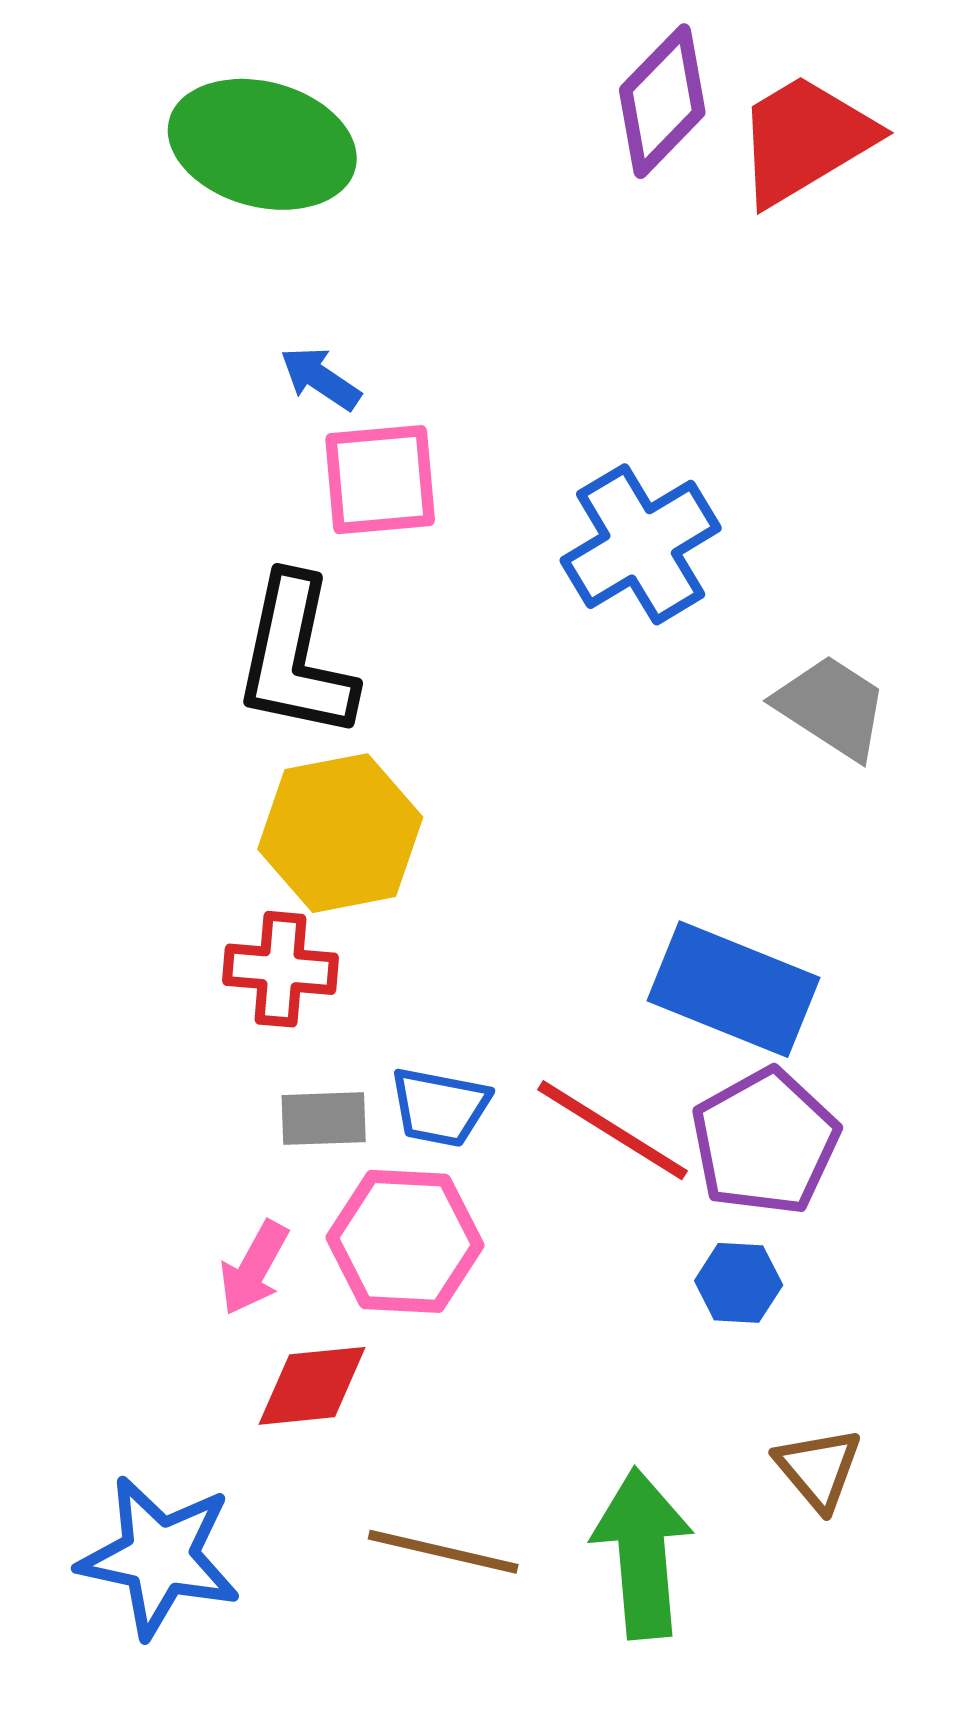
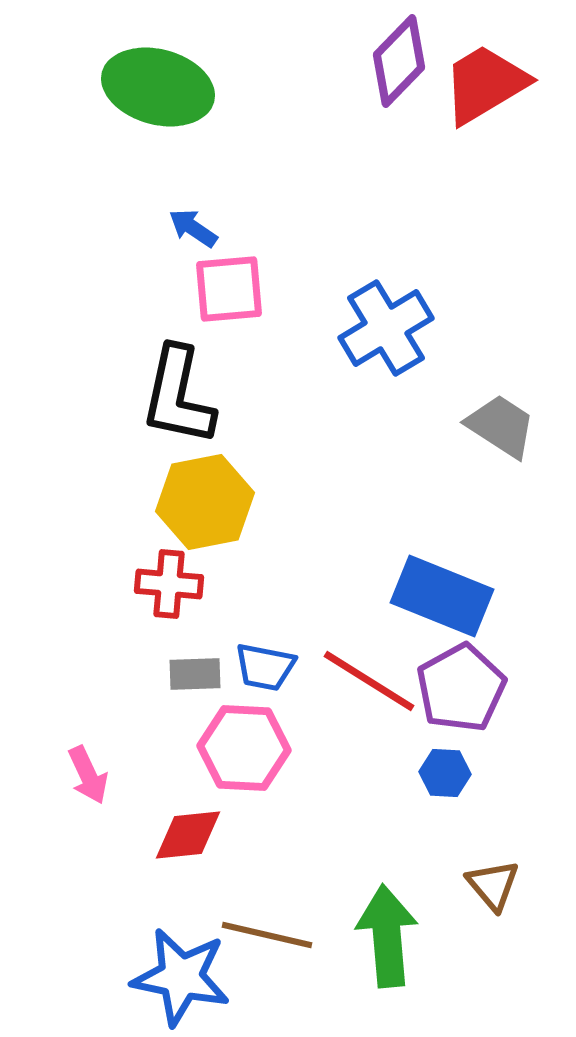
pink arrow: (254, 1268) -> (88, 775), moved, turned -54
blue star: (159, 1557) -> (181, 977), moved

